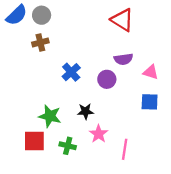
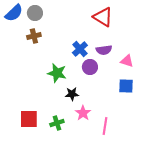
blue cross: (71, 72) -> (80, 49), moved
green star: (50, 116) -> (57, 73), moved
green cross: (68, 146) -> (57, 123), turned -32

